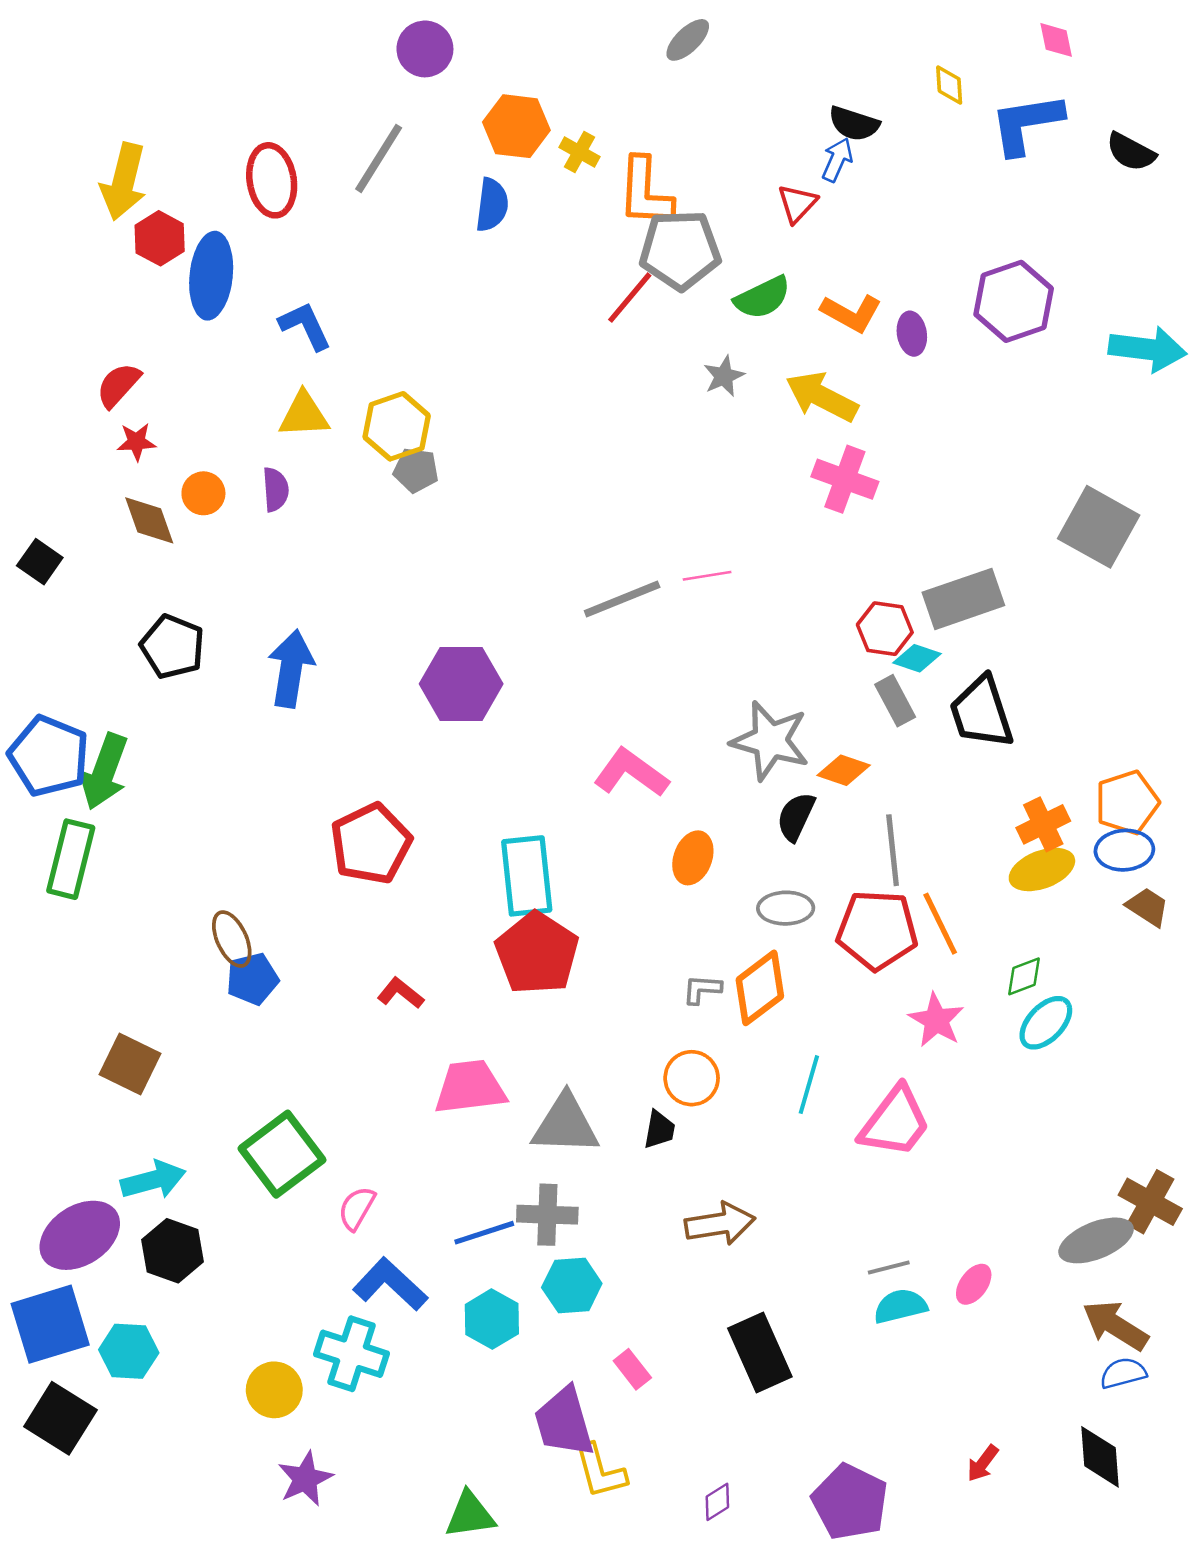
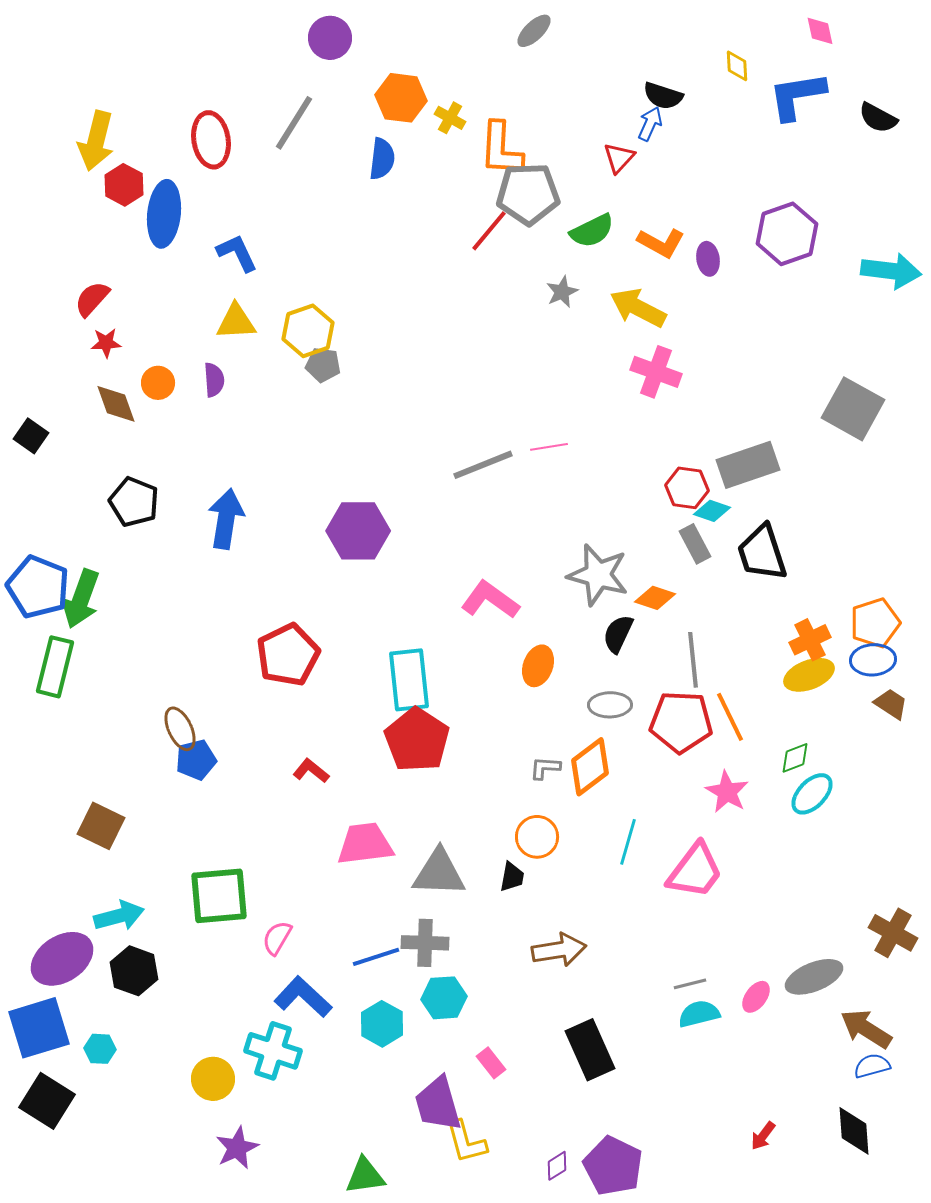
green square: (282, 1154) -> (219, 896), turned 32
gray ellipse: (1096, 1240) -> (814, 977), moved
cyan hexagon: (129, 1351) -> (100, 1049), size x0.7
purple pentagon: (850, 1502) -> (613, 1166), moved

